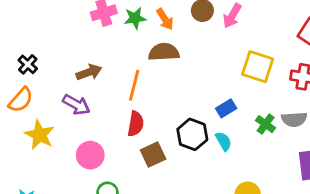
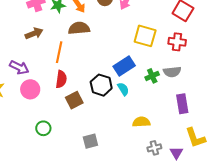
brown arrow: (89, 72) -> (34, 33), moved
blue rectangle: (226, 108) -> (124, 66), size x1.5
green cross: (266, 124) -> (152, 76), turned 32
pink circle: (90, 155) -> (30, 89), moved

